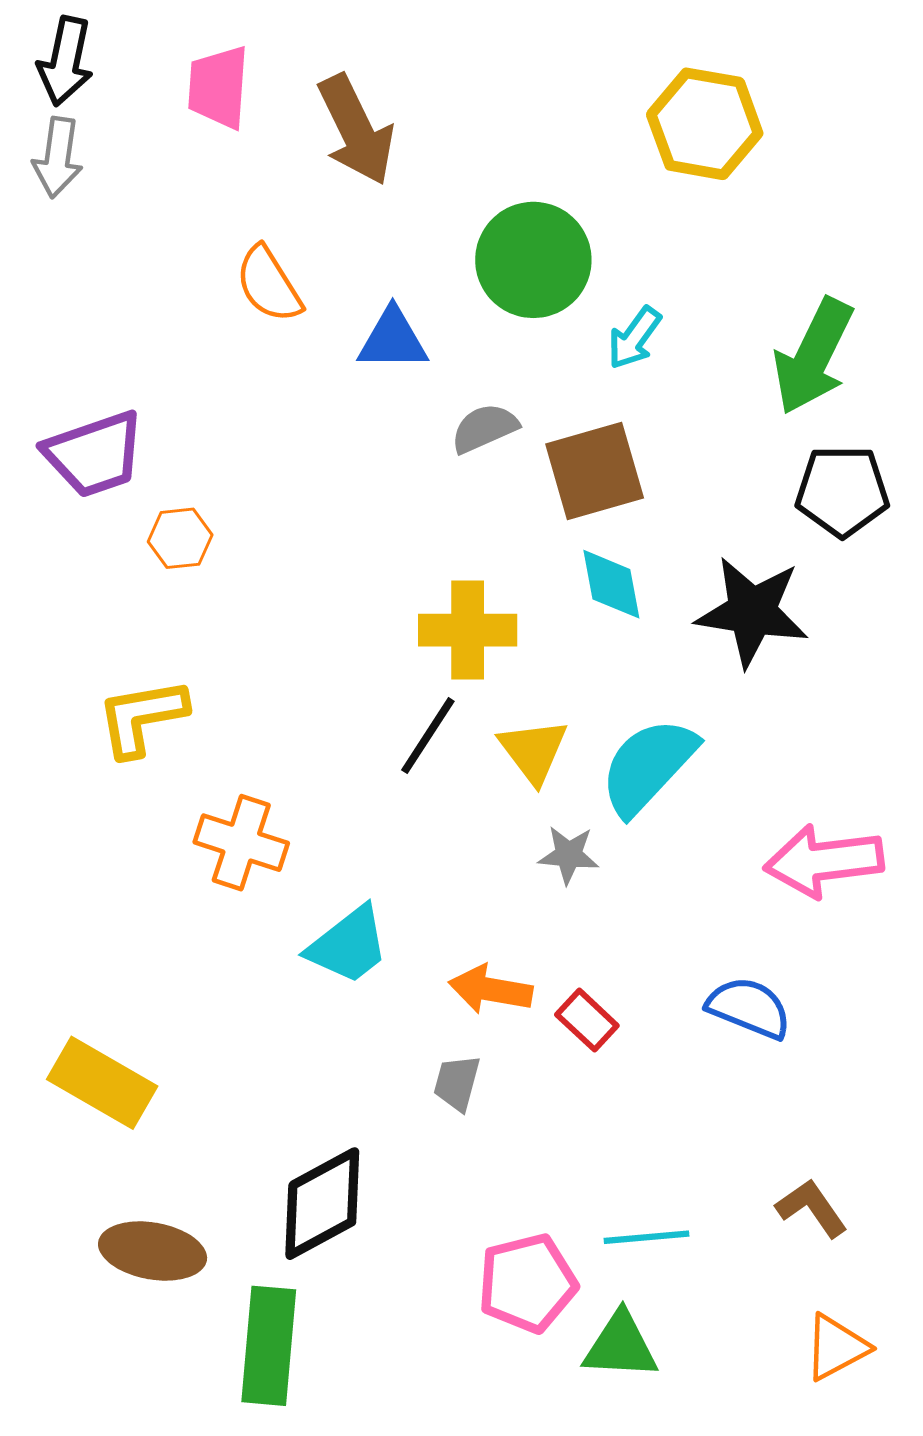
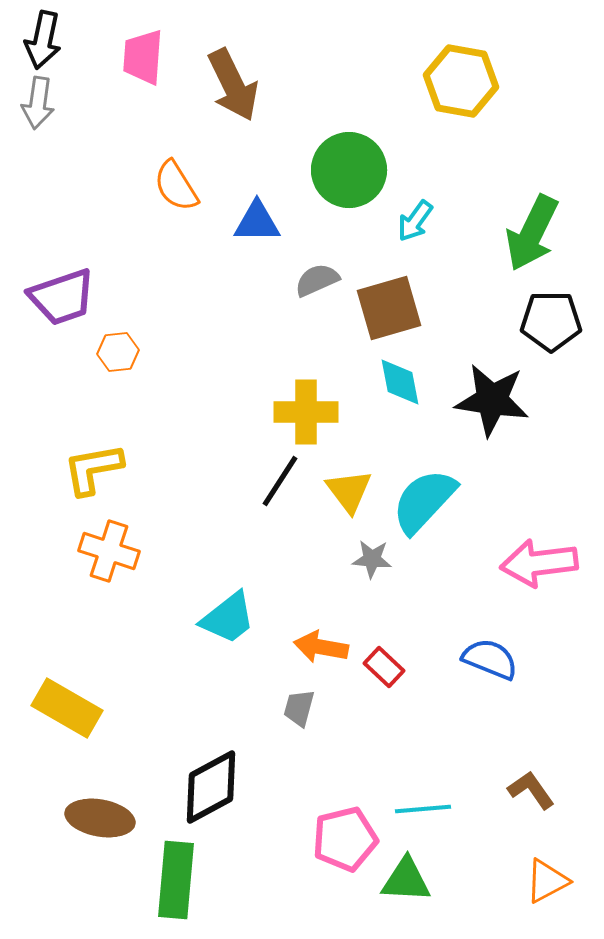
orange cross: (241, 843) -> (109, 551), moved

